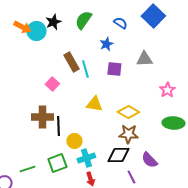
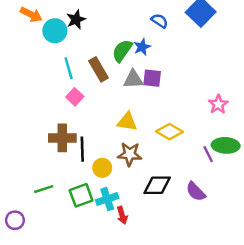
green semicircle: (83, 20) -> (122, 51), moved
orange arrow: (22, 27) -> (31, 15), moved
gray triangle: (144, 59) -> (133, 79), moved
cyan line: (85, 69) -> (69, 68), moved
brown star: (128, 134) -> (130, 154), moved
cyan cross: (86, 158) -> (107, 199), moved
green line: (27, 169) -> (44, 189), moved
purple line: (131, 177) -> (208, 154), moved

